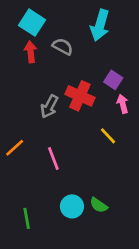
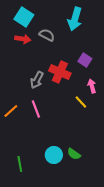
red arrow: (31, 52) -> (23, 39), turned 105
pink arrow: (123, 104) -> (92, 86), moved
pink line: (53, 158) -> (36, 109), moved

